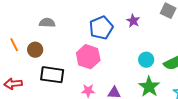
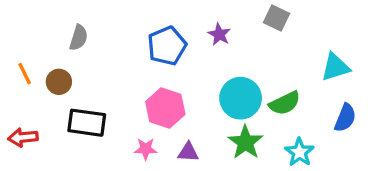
gray semicircle: (47, 23) -> (79, 38), turned 105
pink hexagon: (88, 57) -> (165, 108), moved
cyan circle: (146, 60) -> (241, 98), size x1.6

